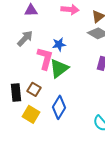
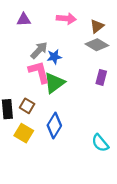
gray arrow: (25, 38) -> (39, 50), moved
pink L-shape: (45, 58) -> (39, 72), turned -30

